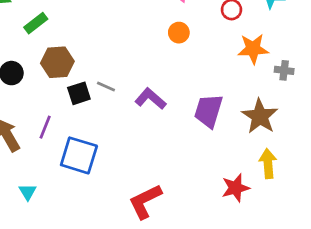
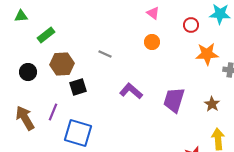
gray line: (106, 87) -> (105, 54), moved
brown star: (260, 116) -> (212, 104), size x0.6

